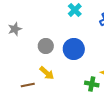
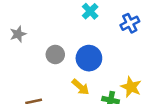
yellow arrow: (47, 73) -> (81, 87), moved

